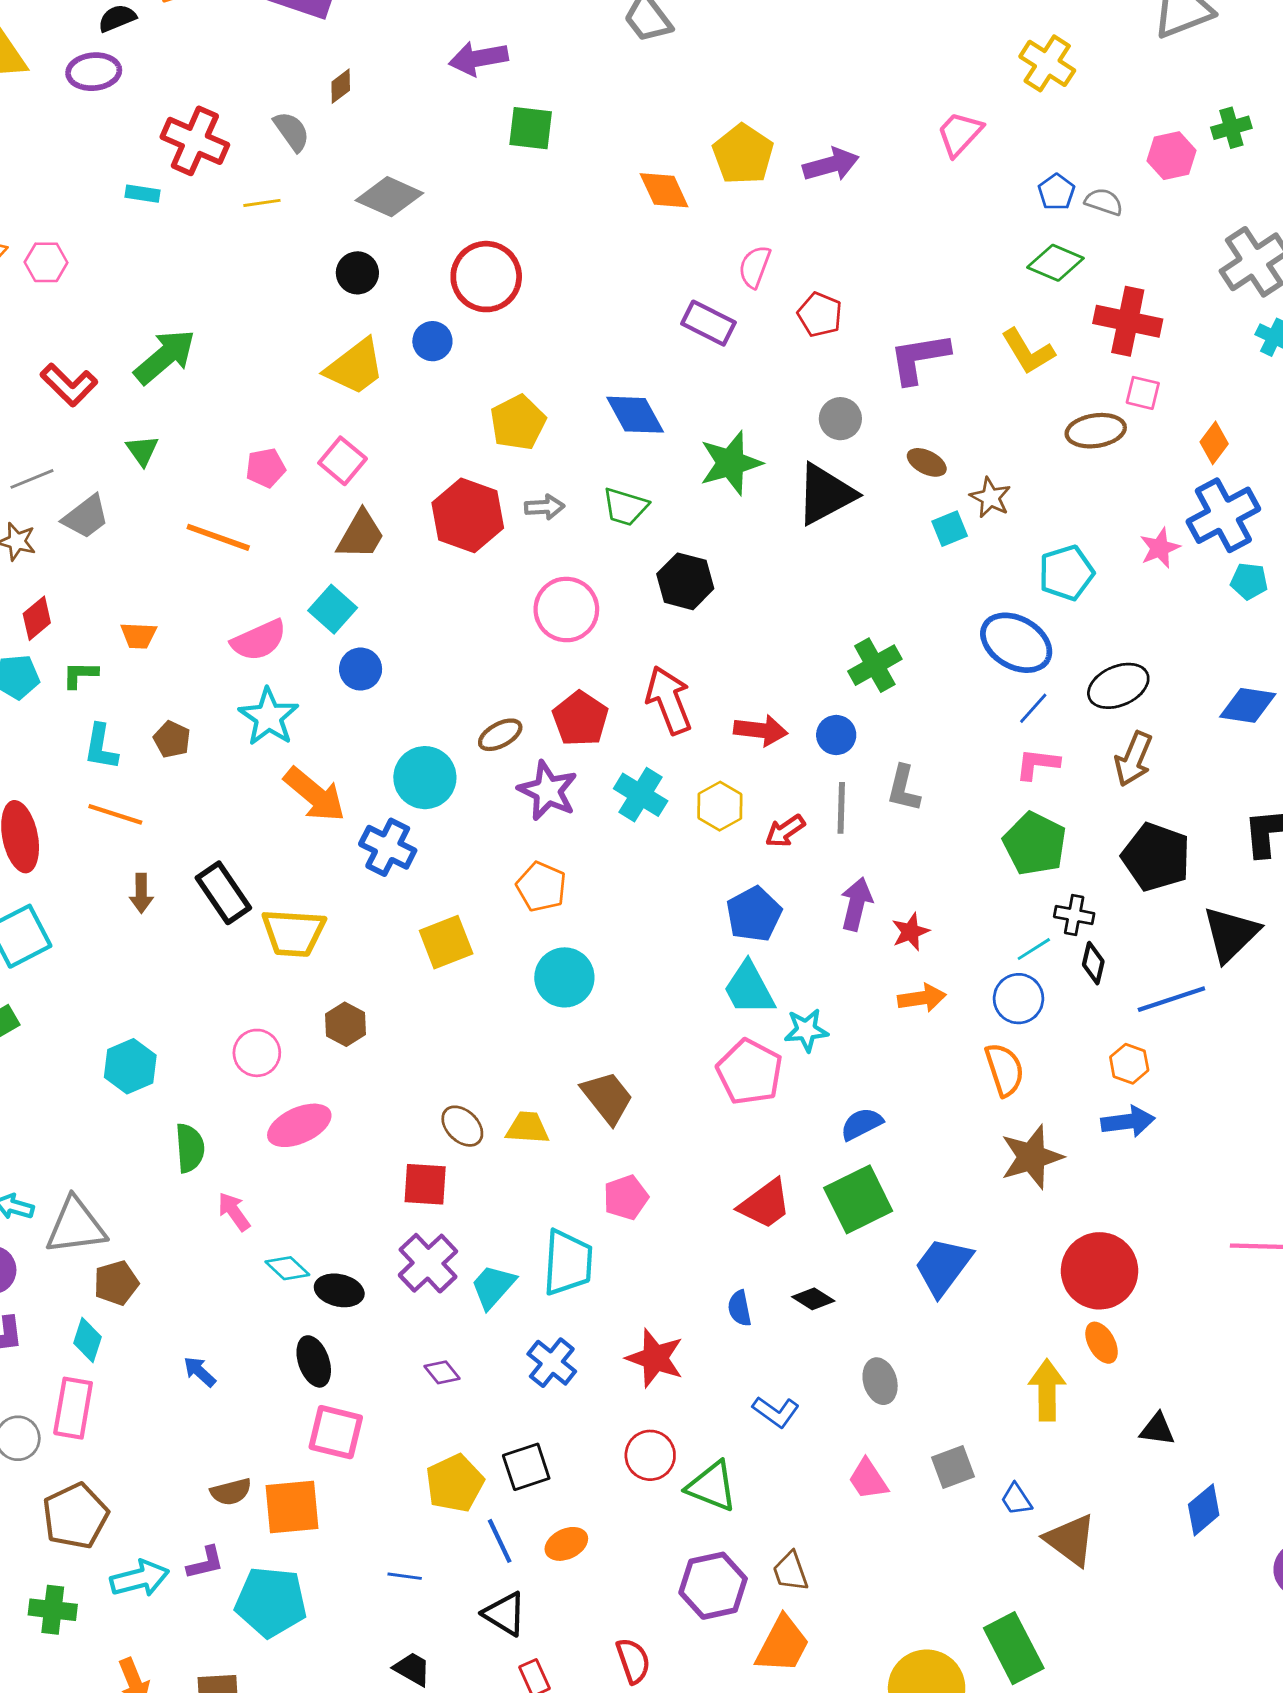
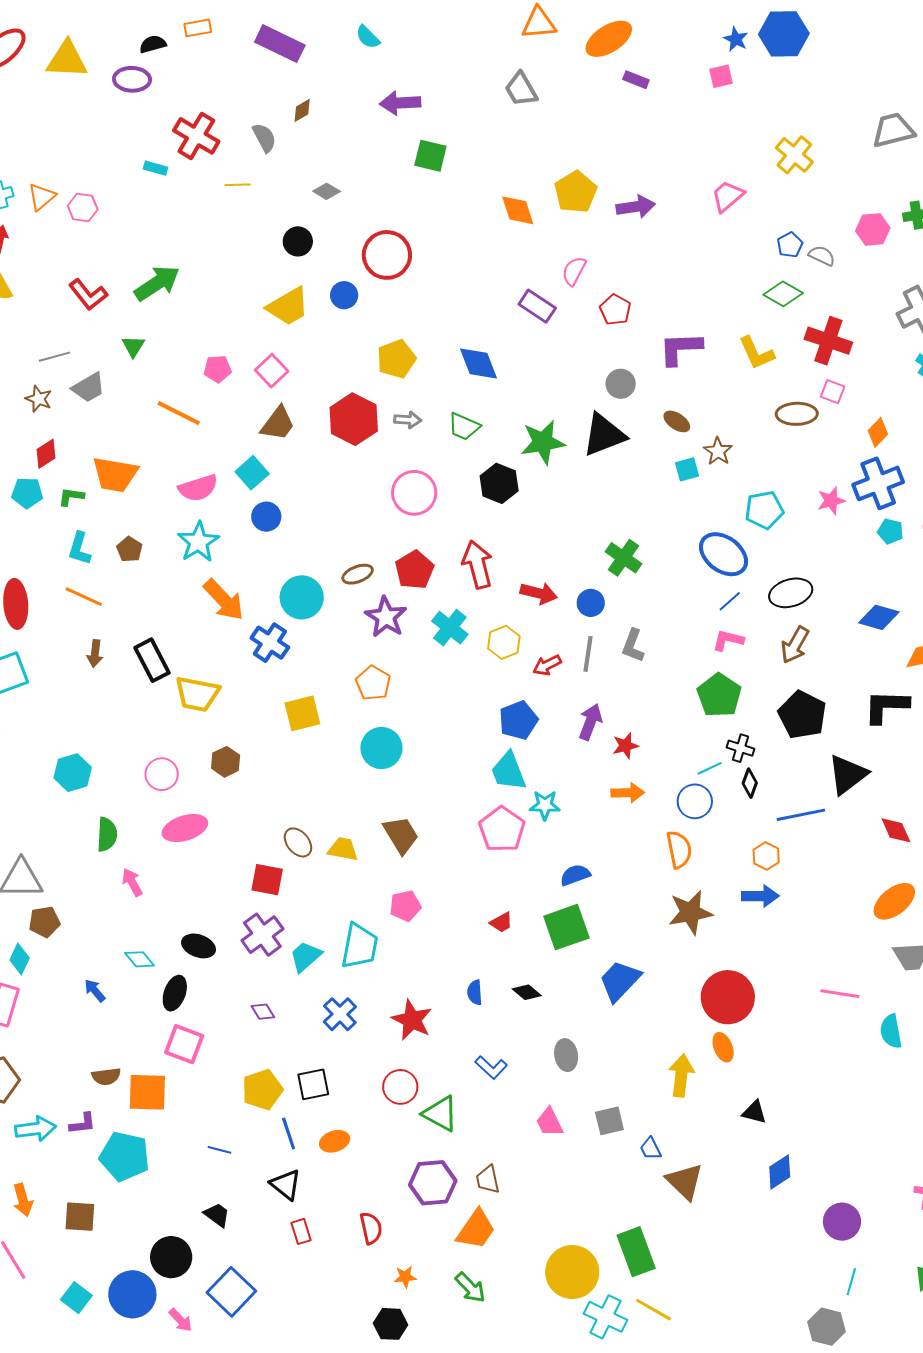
gray diamond: (389, 197) -> (327, 191), size x0.6
green star: (731, 463) -> (543, 442), moved
orange trapezoid: (139, 635) -> (115, 474), size x1.8
green cross: (875, 665) -> (624, 558), turned -33
red trapezoid: (765, 1204) -> (501, 922), size x0.6
cyan diamond: (287, 1268) -> (140, 959), moved
black ellipse: (314, 1361) -> (175, 993), turned 32

